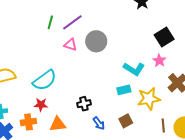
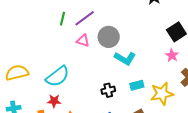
cyan L-shape: (134, 69) -> (125, 58), moved
black cross: (84, 104) -> (108, 90), moved

